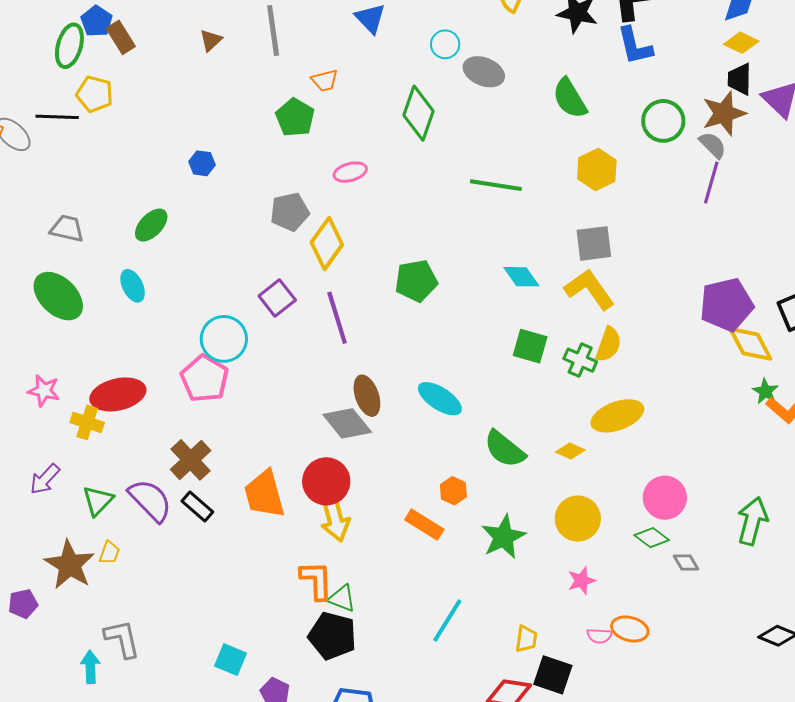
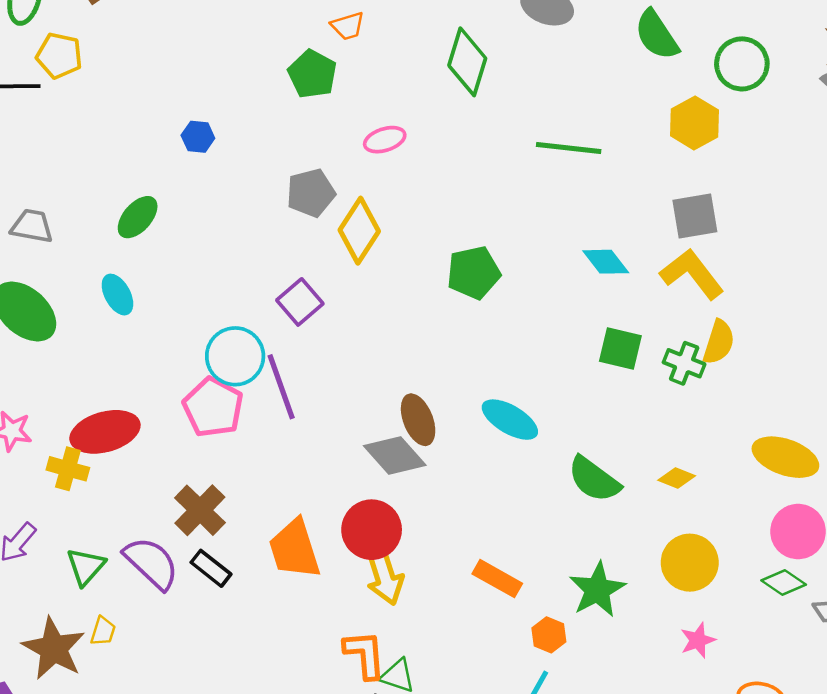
green circle: (663, 121) -> (742, 64), moved
purple line: (337, 318) -> (281, 387), moved
yellow ellipse: (617, 416) -> (785, 457), moved, turned 42
orange hexagon: (453, 491) -> (549, 635), moved

